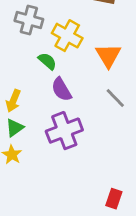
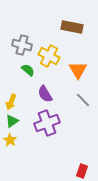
green semicircle: (47, 61) -> (28, 70), moved

